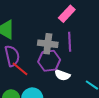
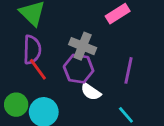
purple line: (70, 42) -> (128, 70), moved

